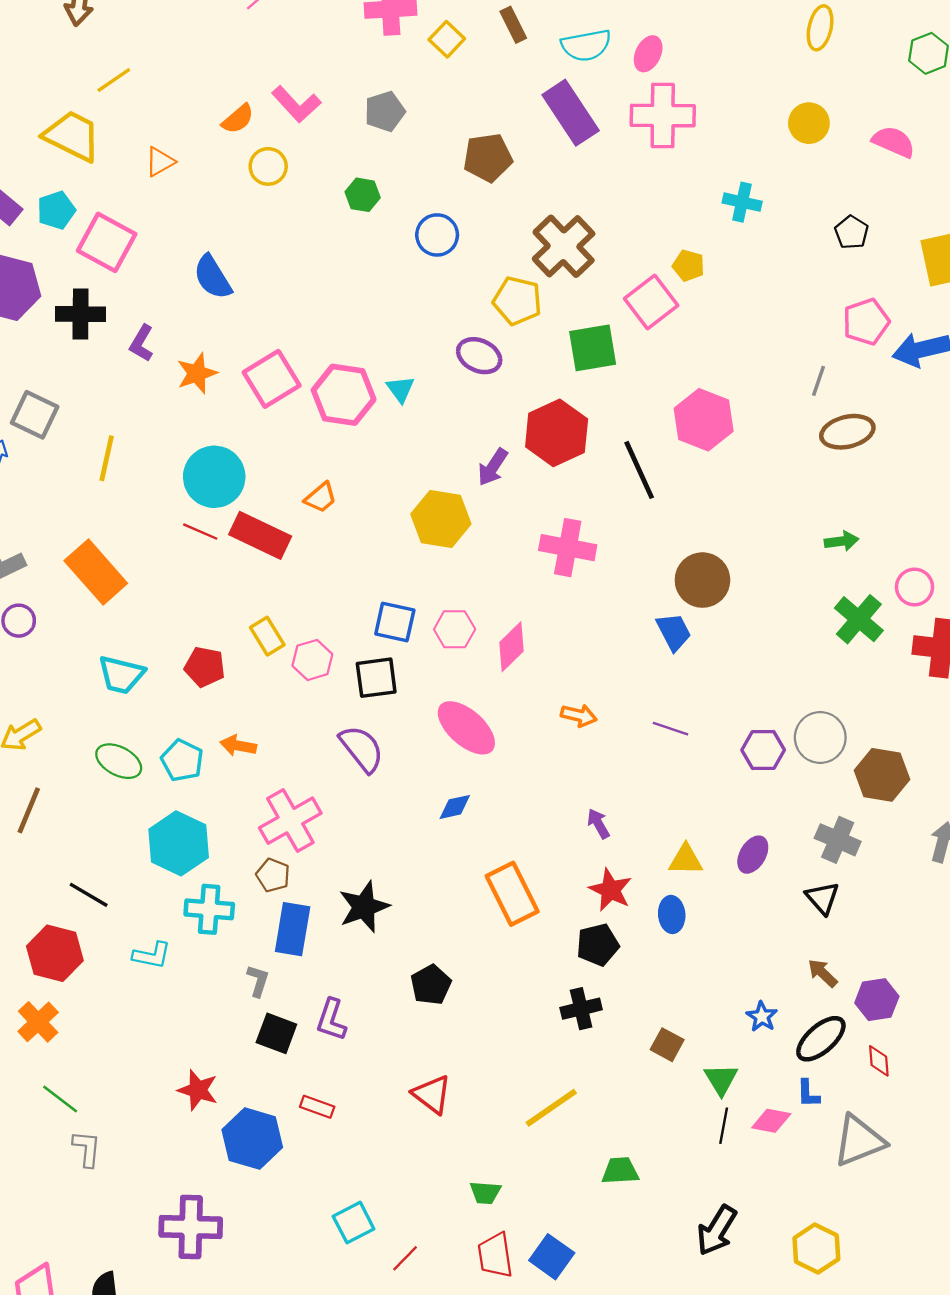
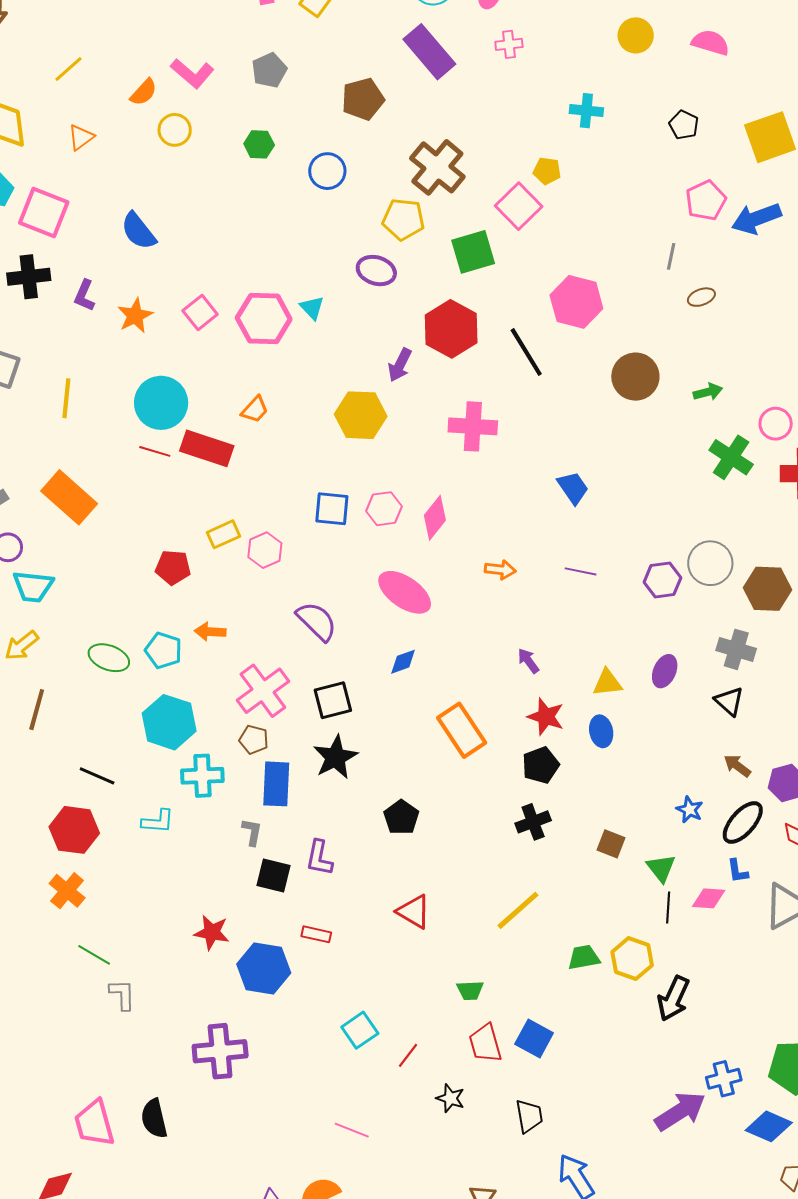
yellow line: (114, 80) -> (69, 69), moved
pink cross: (663, 116) -> (509, 44), size x0.5
pink square: (272, 379) -> (200, 312), size x0.7
brown ellipse: (847, 432) -> (701, 297), size x0.6
brown circle: (702, 580) -> (635, 377), moved
yellow rectangle: (267, 636) -> (224, 534), turned -76
cyan trapezoid: (121, 675) -> (33, 586), moved
black square: (376, 678) -> (333, 700), moved
yellow hexagon: (816, 1249) -> (632, 959), moved

